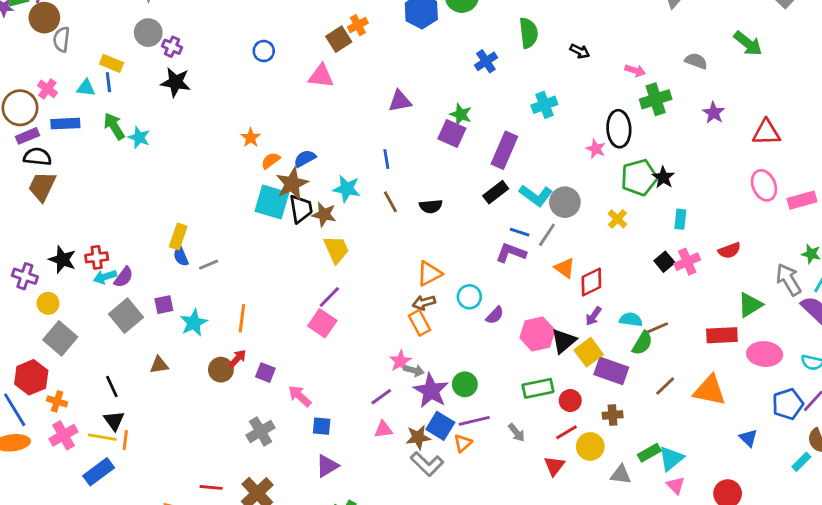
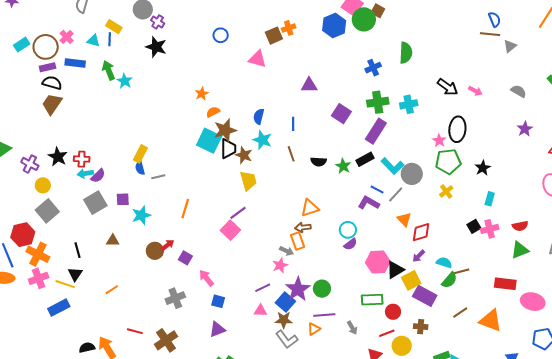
black arrow: (580, 51) -> (448, 87), moved, size x1.5
green cross: (656, 99) -> (378, 102), moved
green star: (461, 114) -> (343, 166), moved
blue semicircle: (305, 158) -> (259, 116), moved, turned -56
green pentagon: (639, 177) -> (448, 161), moved
cyan circle: (469, 297) -> (348, 230), moved
green triangle: (750, 305) -> (520, 250), moved
orange line: (242, 318) -> (185, 209), moved
gray arrow: (414, 370) -> (287, 251), moved
orange cross: (57, 401) -> (38, 254), size x1.6
blue square: (440, 426) -> (285, 302), moved
orange line: (125, 440) -> (112, 290), moved, turned 40

